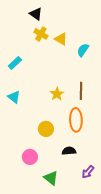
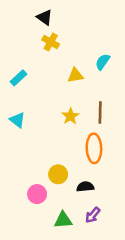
yellow triangle: (61, 39) -> (75, 75), moved, turned -40
yellow circle: (46, 129) -> (58, 174), moved
purple arrow: (88, 172) -> (93, 215), moved
green triangle: (51, 178) -> (63, 220), turned -42

